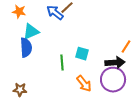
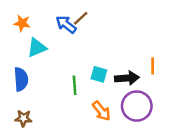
orange line: (126, 47) -> (153, 66), turned -32
blue semicircle: (26, 48) -> (21, 79), moved
black arrow: (115, 63) -> (127, 78), moved

